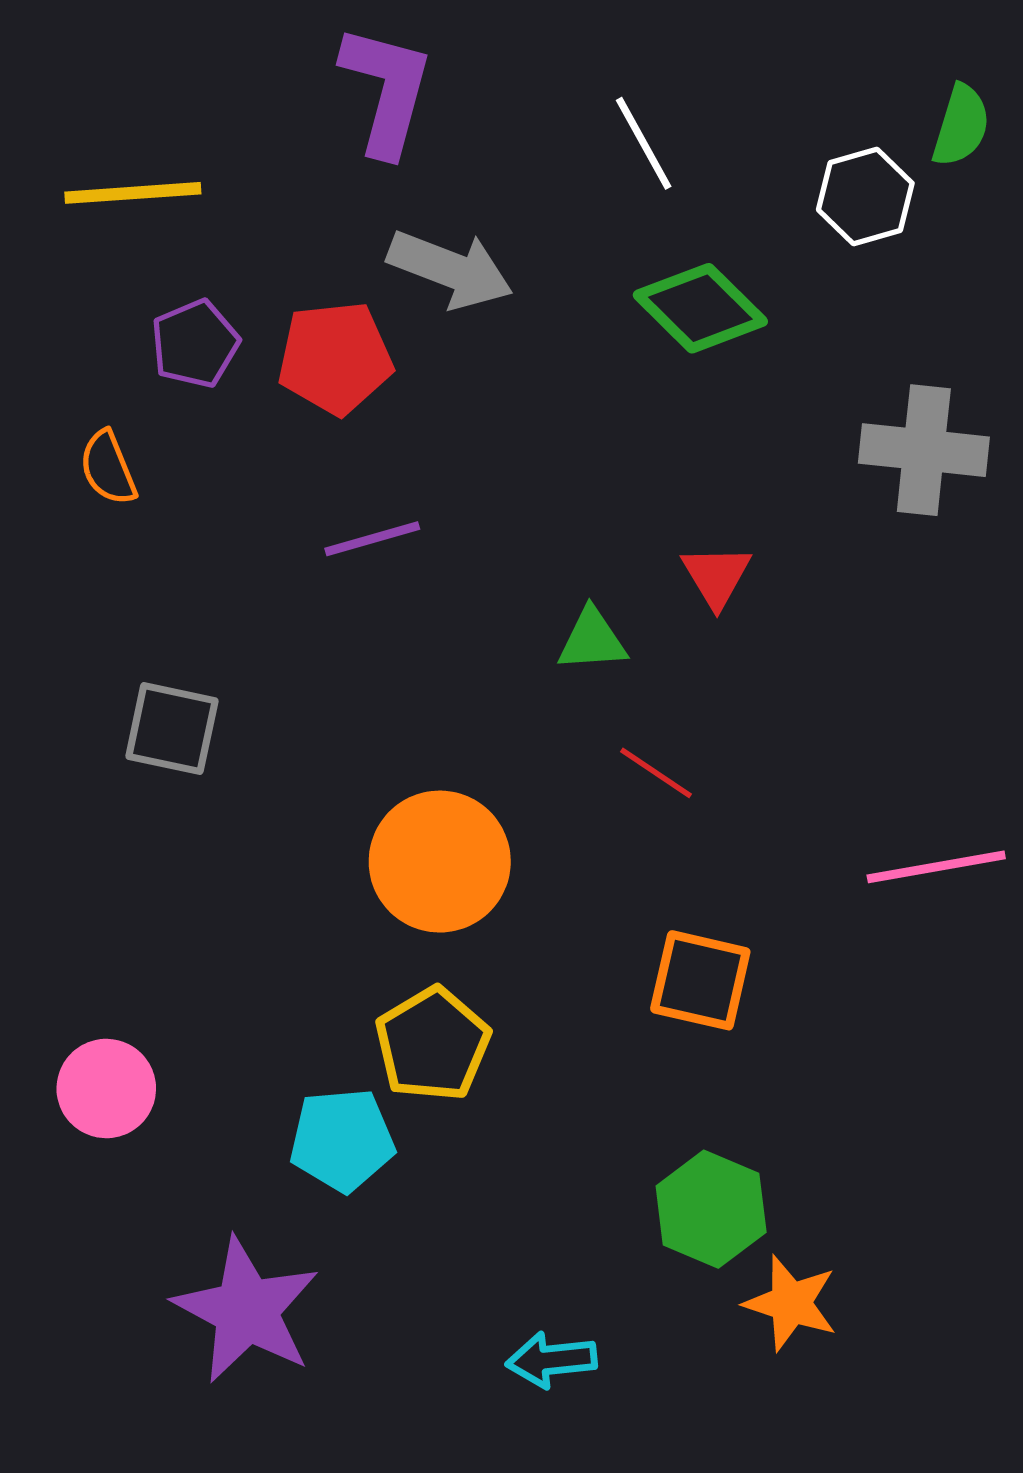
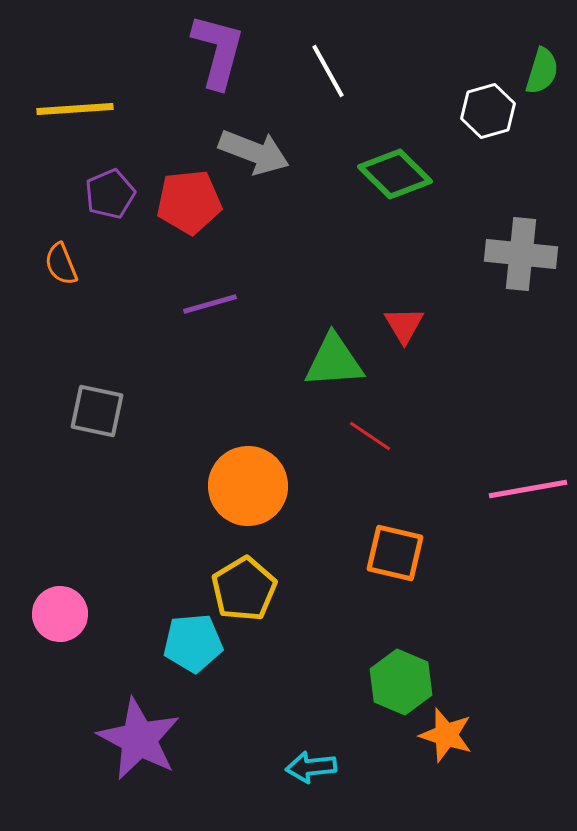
white line: (644, 143) -> (328, 71), moved
green triangle: (592, 640) -> (334, 361), size x1.5

